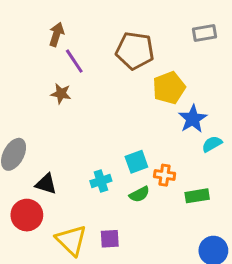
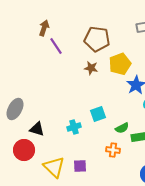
brown star: (61, 94) -> (91, 68), moved
orange cross: (165, 175) -> (113, 150), moved
green semicircle: (139, 194) -> (122, 128), moved

